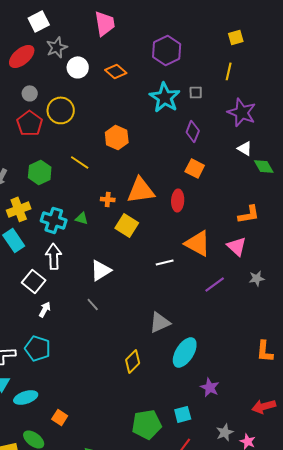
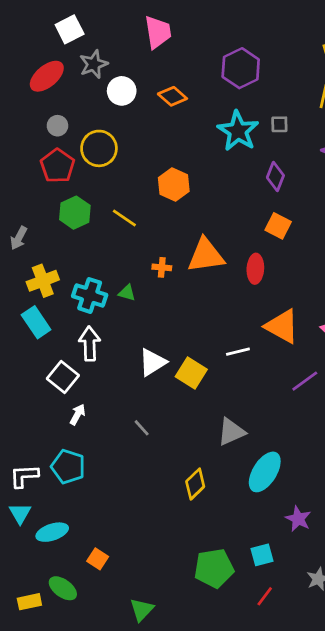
green hexagon: (40, 172) -> (75, 213), moved
yellow square: (127, 225) -> (191, 373), moved
gray line: (93, 304) -> (142, 428), moved

